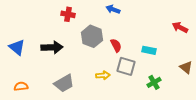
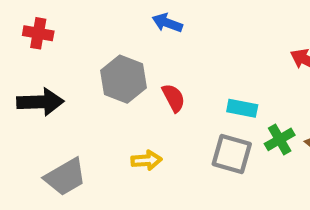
red cross: (68, 14) -> (38, 33), moved
gray square: (126, 66) -> (232, 154), moved
green cross: (154, 82) -> (280, 139), moved

